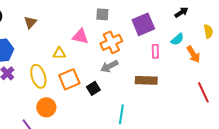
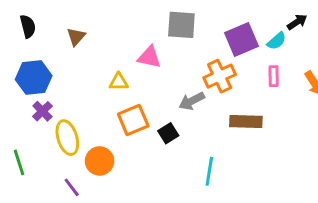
gray square: (102, 14) -> (181, 25), size x1.5
cyan semicircle: (177, 39) -> (277, 41), moved
orange cross: (111, 42) -> (220, 76), moved
pink rectangle: (155, 51) -> (274, 76), moved
yellow ellipse: (38, 76) -> (67, 138), moved

